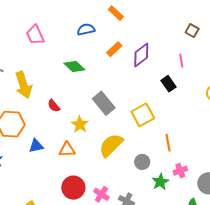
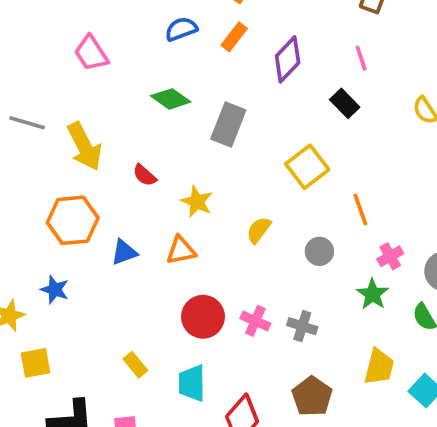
orange rectangle: (114, 49) -> (234, 37), moved
gray rectangle: (104, 103) -> (228, 124), moved, turned 70
yellow semicircle: (111, 145) -> (259, 230), size x0.6
green star: (160, 182) -> (373, 294), moved

